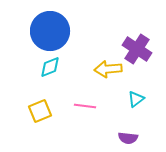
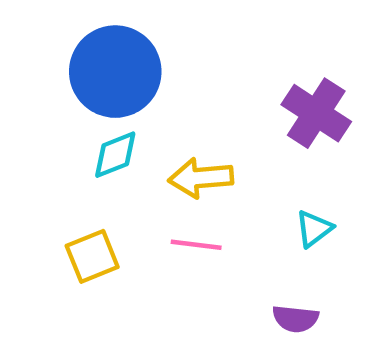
yellow arrow: (108, 69) -> (201, 178), moved

